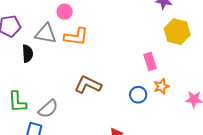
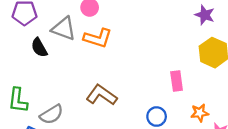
black semicircle: (28, 54) -> (39, 48), turned 144
orange star: (161, 86) -> (200, 113), moved

